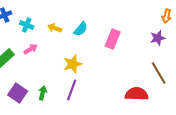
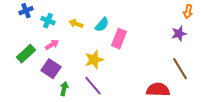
pink rectangle: (113, 39) -> (119, 39), moved
purple line: (72, 90) -> (93, 86), turned -60
purple square: (18, 93) -> (51, 69), moved

